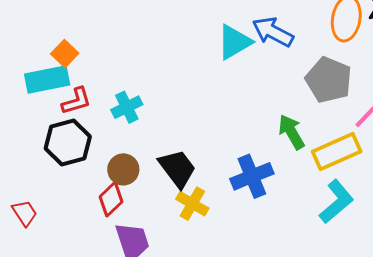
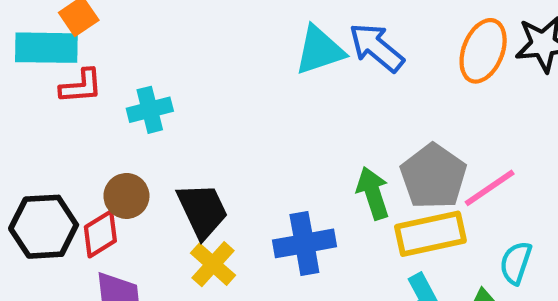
gray pentagon: (329, 80) -> (433, 176), moved
black hexagon: (68, 143) -> (44, 227), moved

